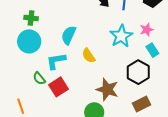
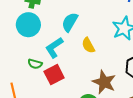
cyan L-shape: (56, 61) -> (54, 48), turned -30
green semicircle: (39, 78) -> (35, 64), turned -40

